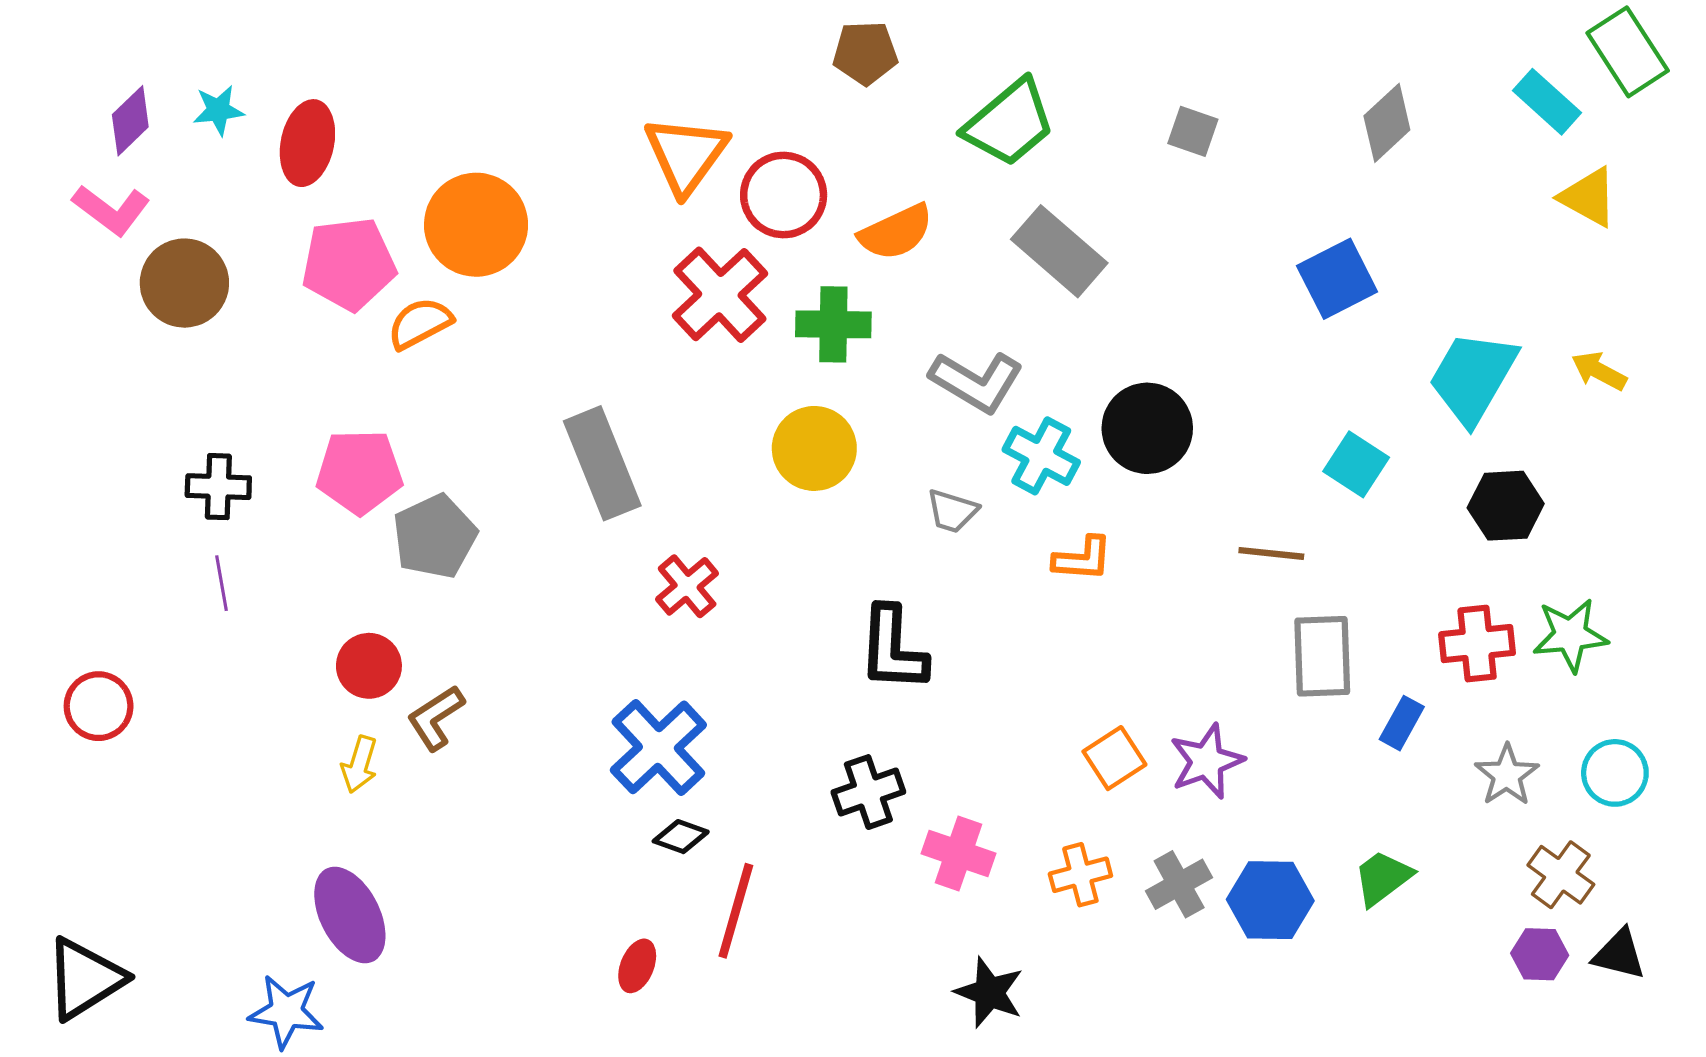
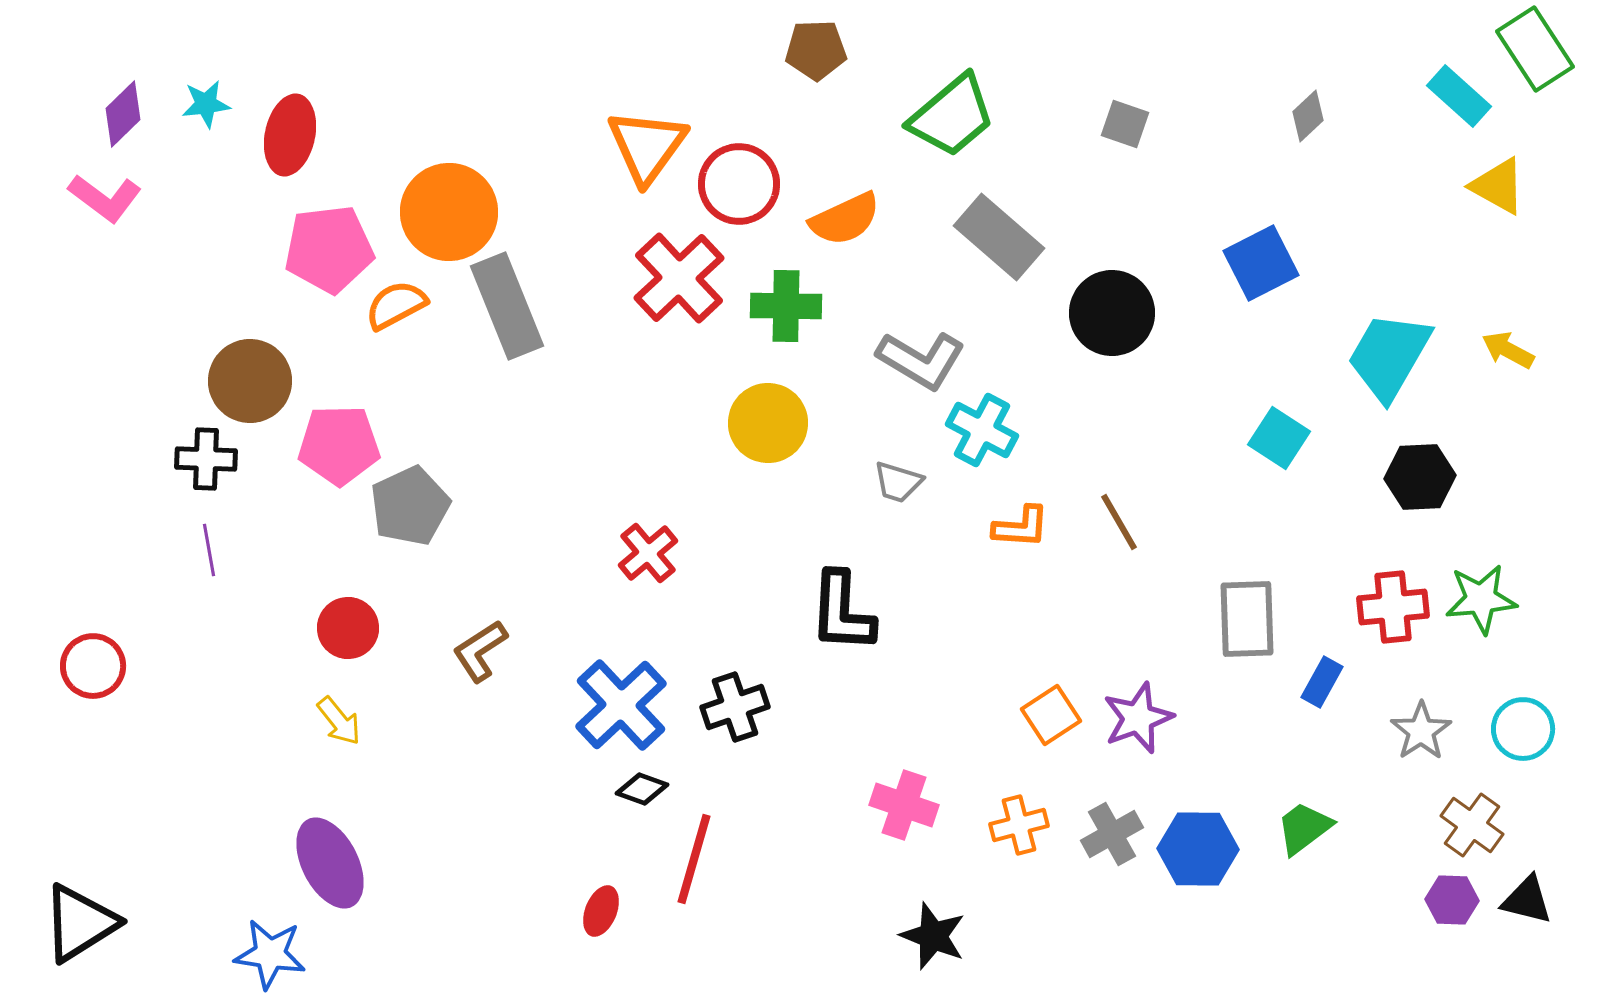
gray diamond: (1387, 123) -> (1308, 116), size x0.7
brown circle: (184, 283) -> (250, 381), moved
black circle: (1147, 428) -> (1112, 313), moved
gray rectangle: (602, 463) -> (507, 306), moved
brown line: (1271, 553) -> (1119, 522), moved, turned 54
brown L-shape: (436, 718) -> (480, 651), moved
yellow arrow: (359, 764) -> (339, 721), turned -56
black cross: (868, 792) -> (735, 707), moved

